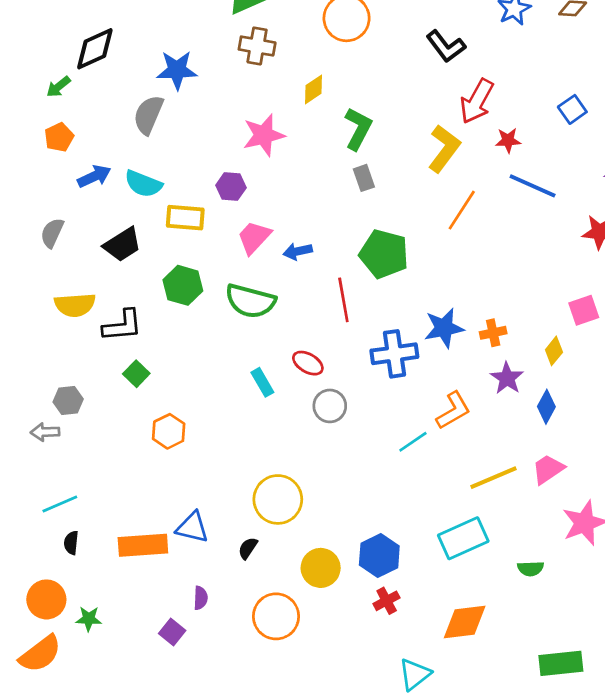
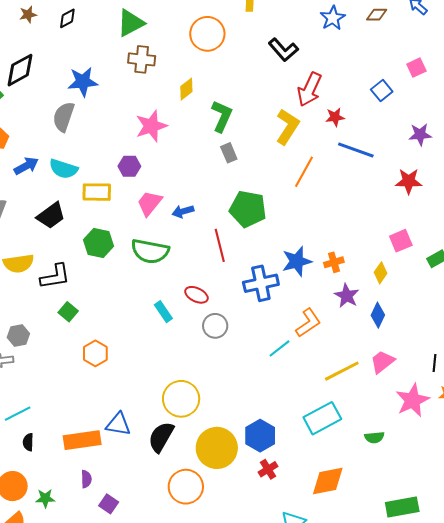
black semicircle: (248, 548) -> (161, 437), size x1.8
yellow circle: (321, 568) -> (217, 448), size x1.4
purple semicircle: (201, 598) -> (86, 479), moved

